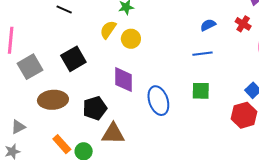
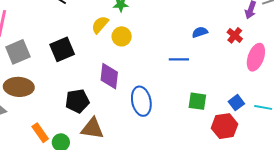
blue line: (202, 54) -> (179, 59), moved
green square: (201, 91) -> (197, 101), moved
brown ellipse: (53, 100) -> (19, 87), moved

